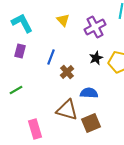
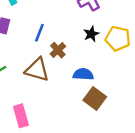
brown triangle: (67, 110) -> (37, 70), moved
brown square: (91, 123) -> (95, 99), moved, turned -30

